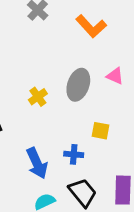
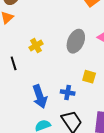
yellow cross: (38, 97) -> (36, 46), moved

